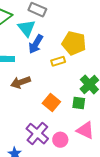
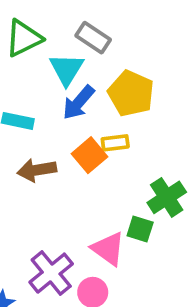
yellow pentagon: (74, 43) -> (131, 93), moved
orange square: (51, 103) -> (90, 155), moved
pink triangle: (85, 130) -> (108, 249), moved

